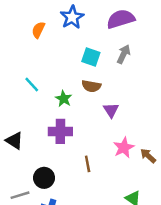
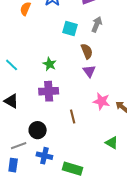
cyan line: (32, 85) -> (12, 65), moved
brown semicircle: (91, 86) -> (87, 51), moved, turned -119
pink star: (124, 148) -> (102, 101), turned -30

